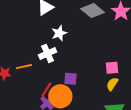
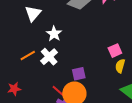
orange line: (24, 67) -> (28, 56), moved
red line: (46, 90) -> (59, 92), turned -63

